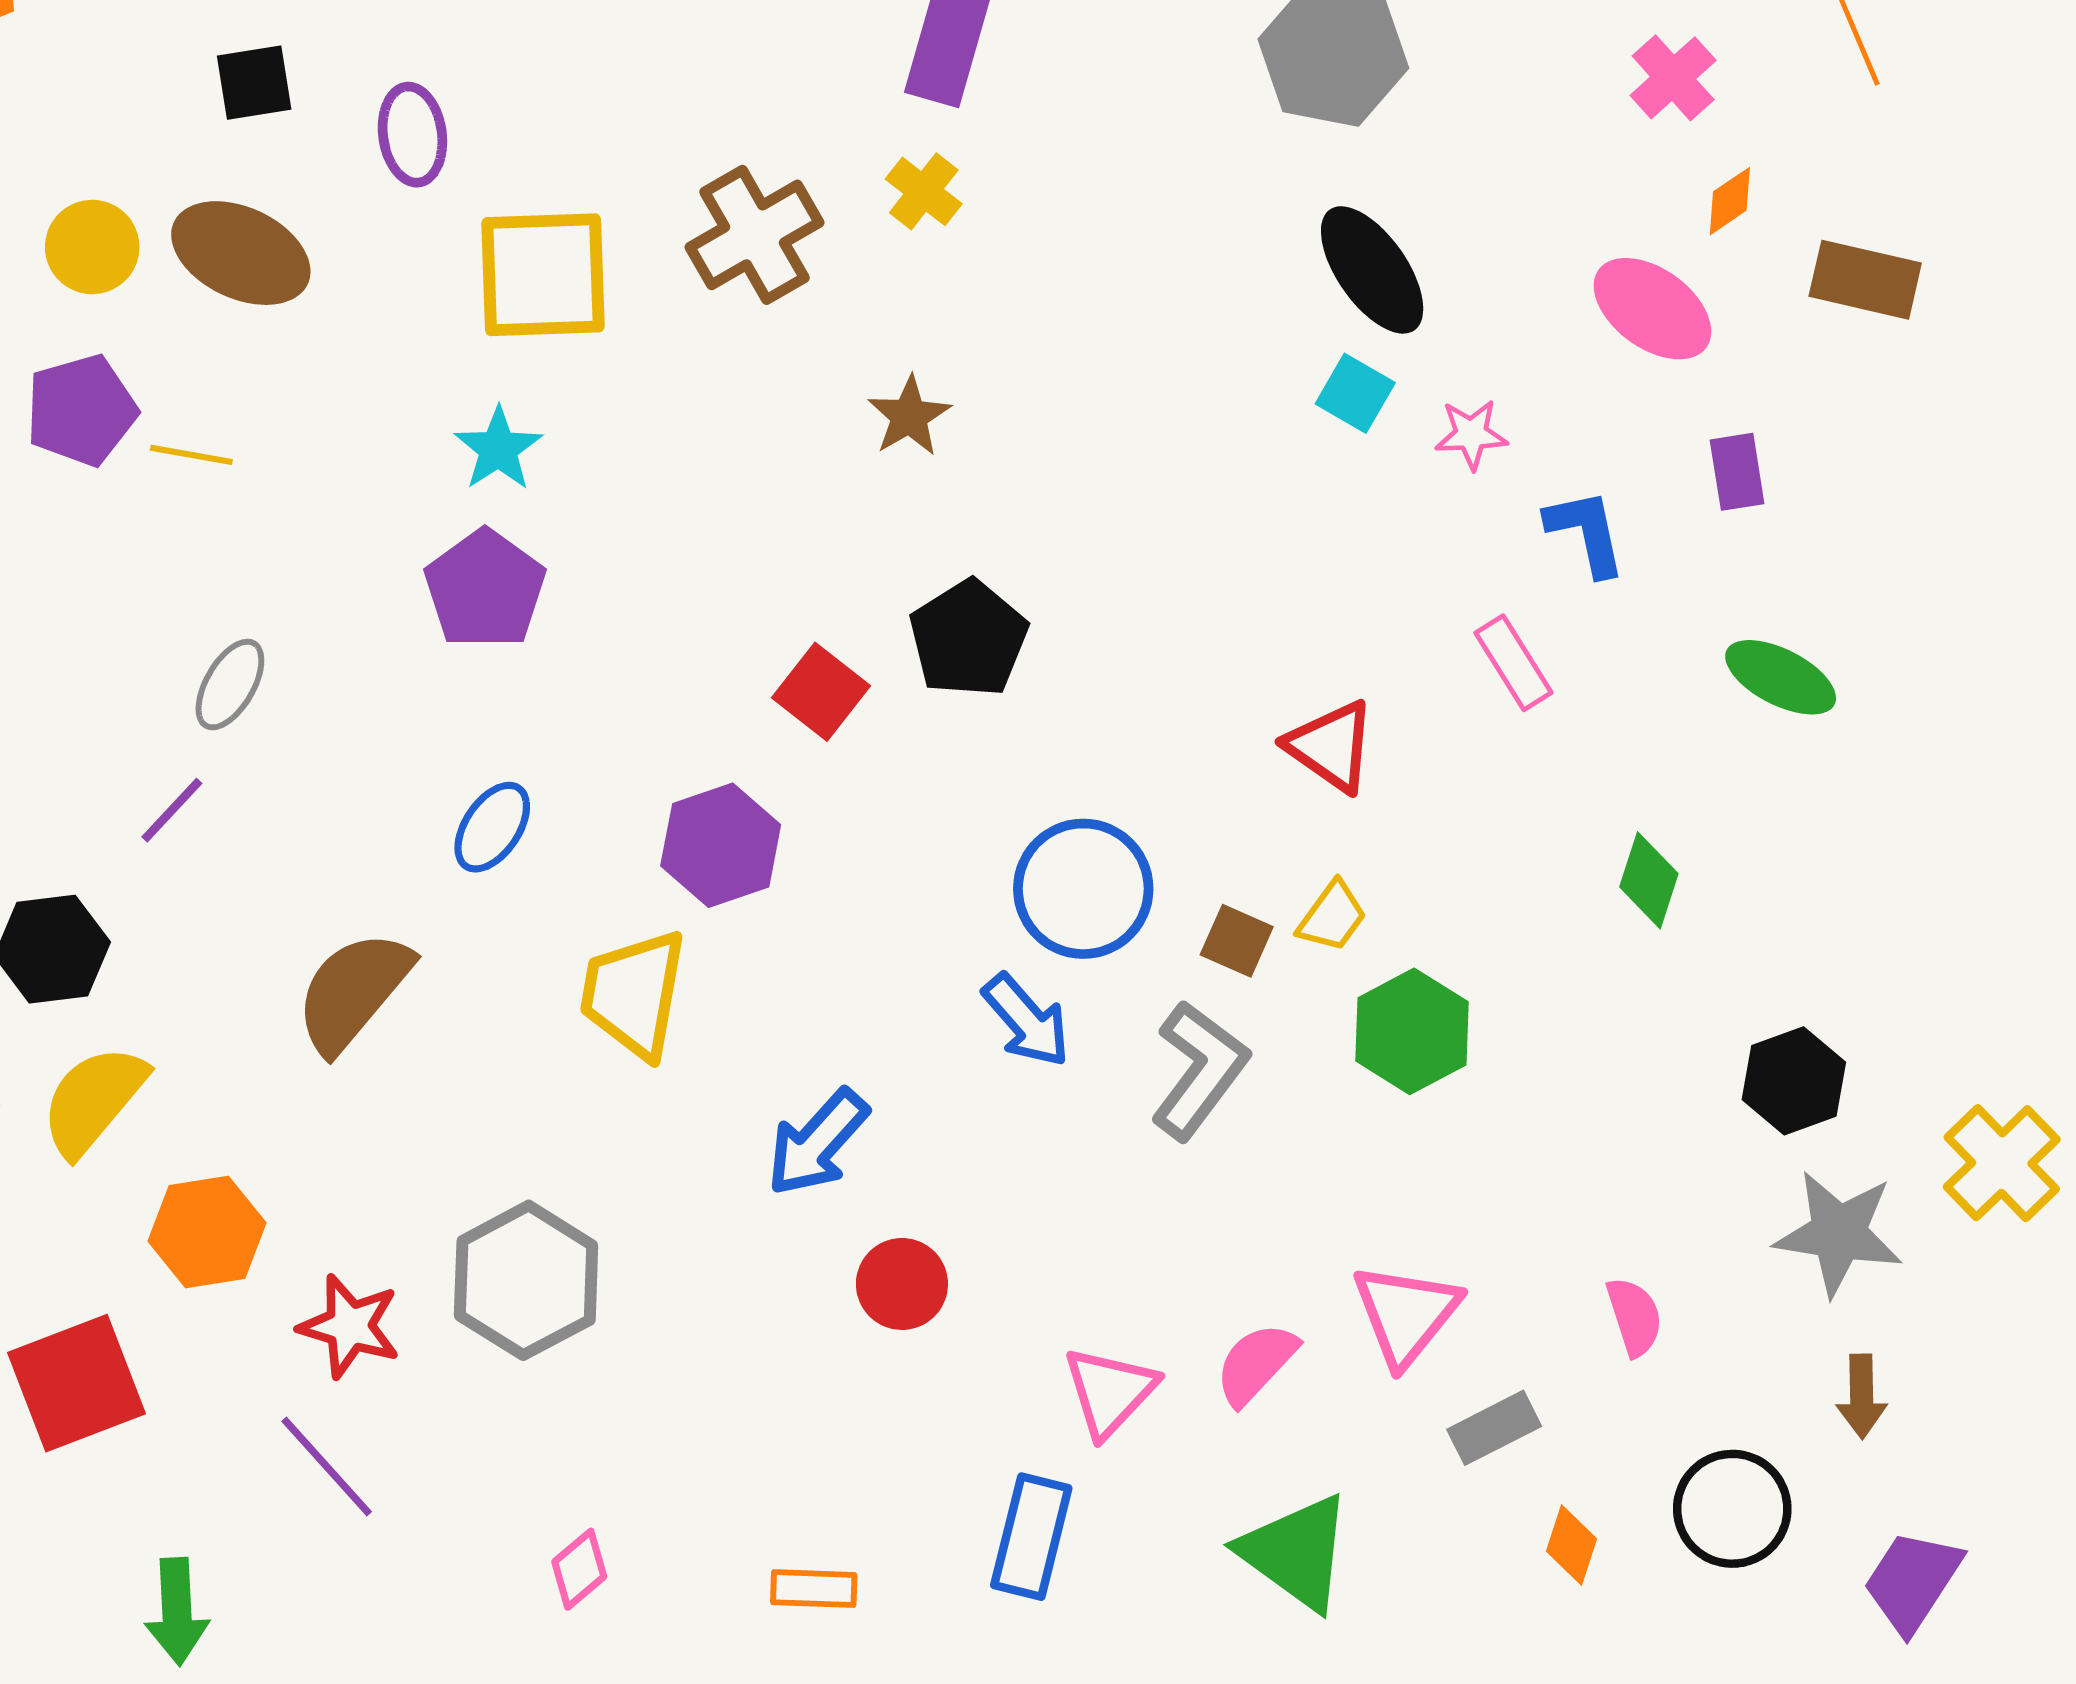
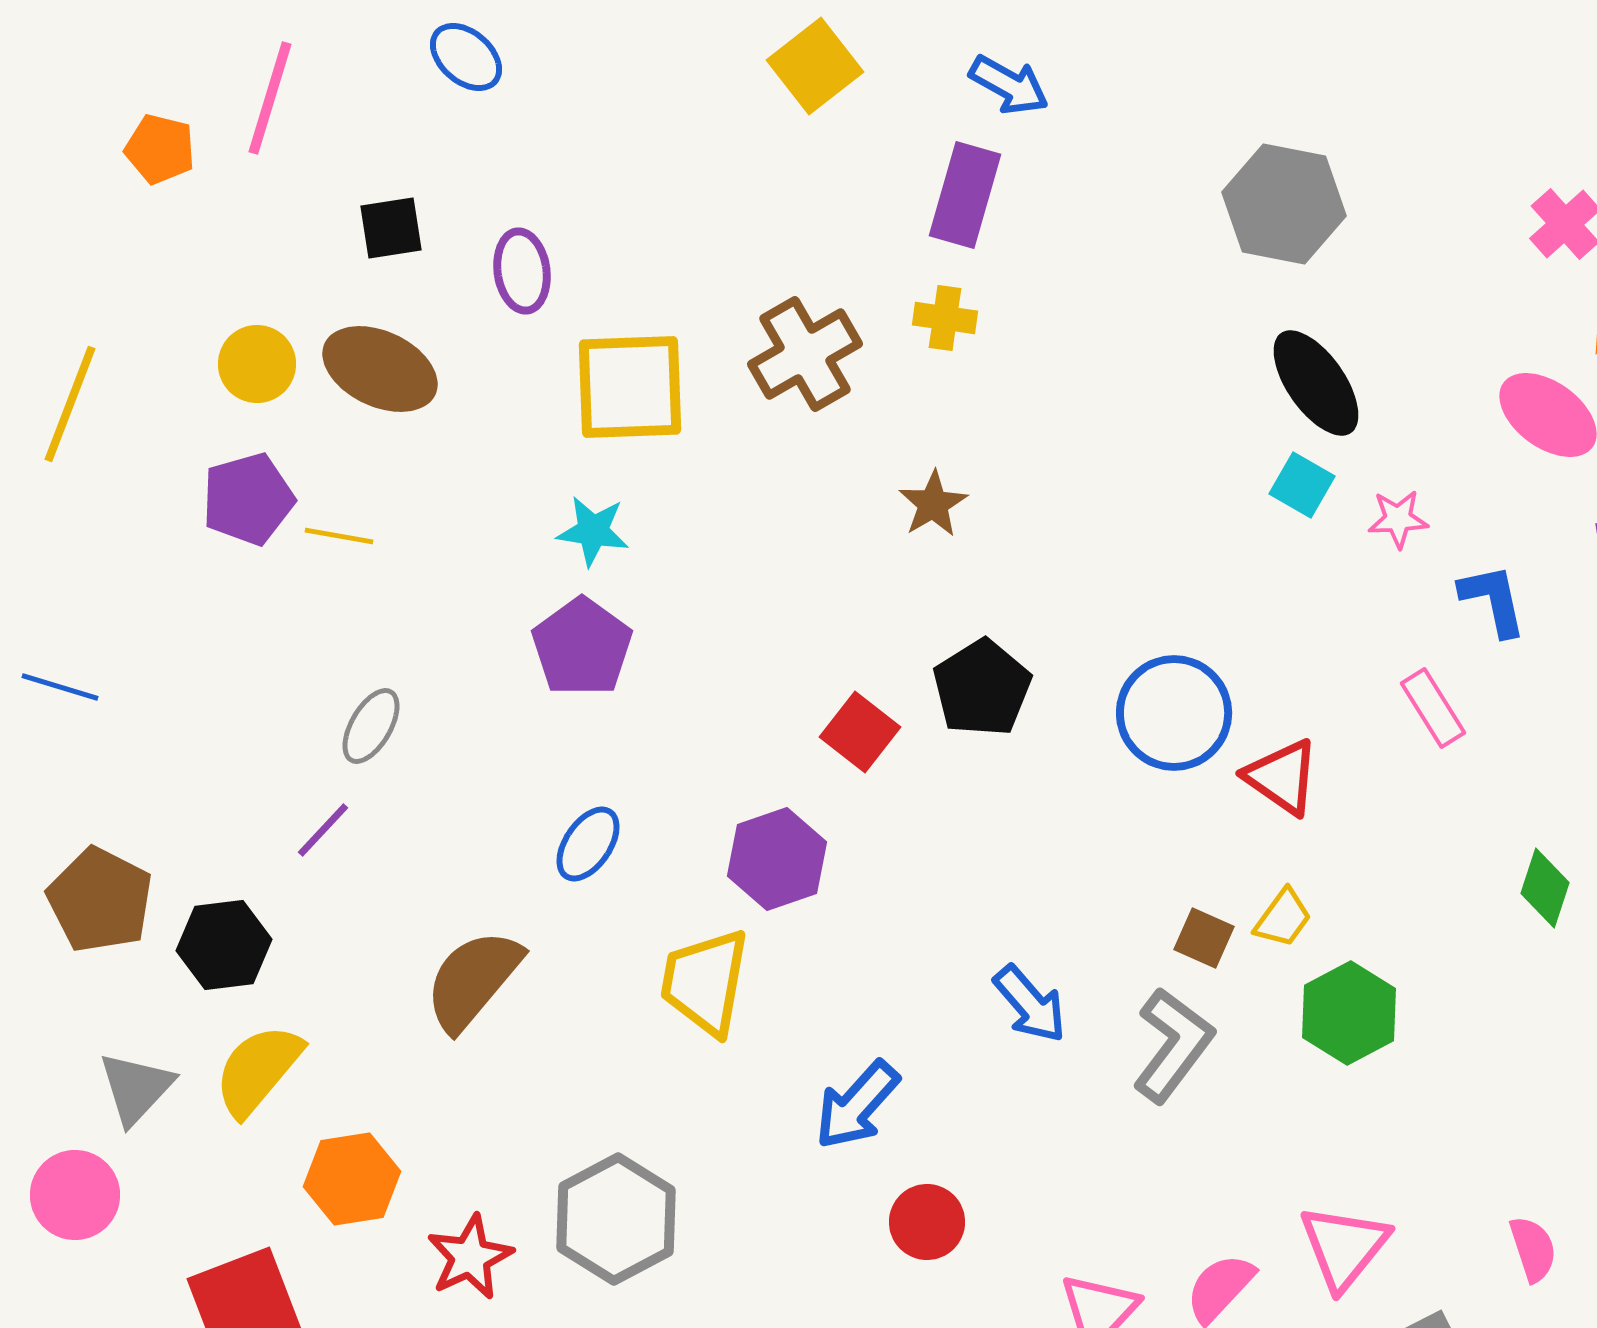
yellow cross: (924, 191) -> (945, 318), turned -30
cyan star: (498, 449) -> (593, 531), turned -30
blue circle: (1083, 889) -> (1174, 713), moved
red star: (350, 1326) -> (470, 1257), turned 30

